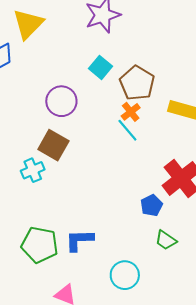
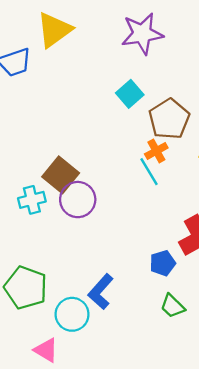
purple circle: (61, 101) -> (78, 200), moved
blue L-shape: (79, 240) -> (101, 292), moved, turned -56
cyan circle: (125, 275) -> (72, 314), moved

